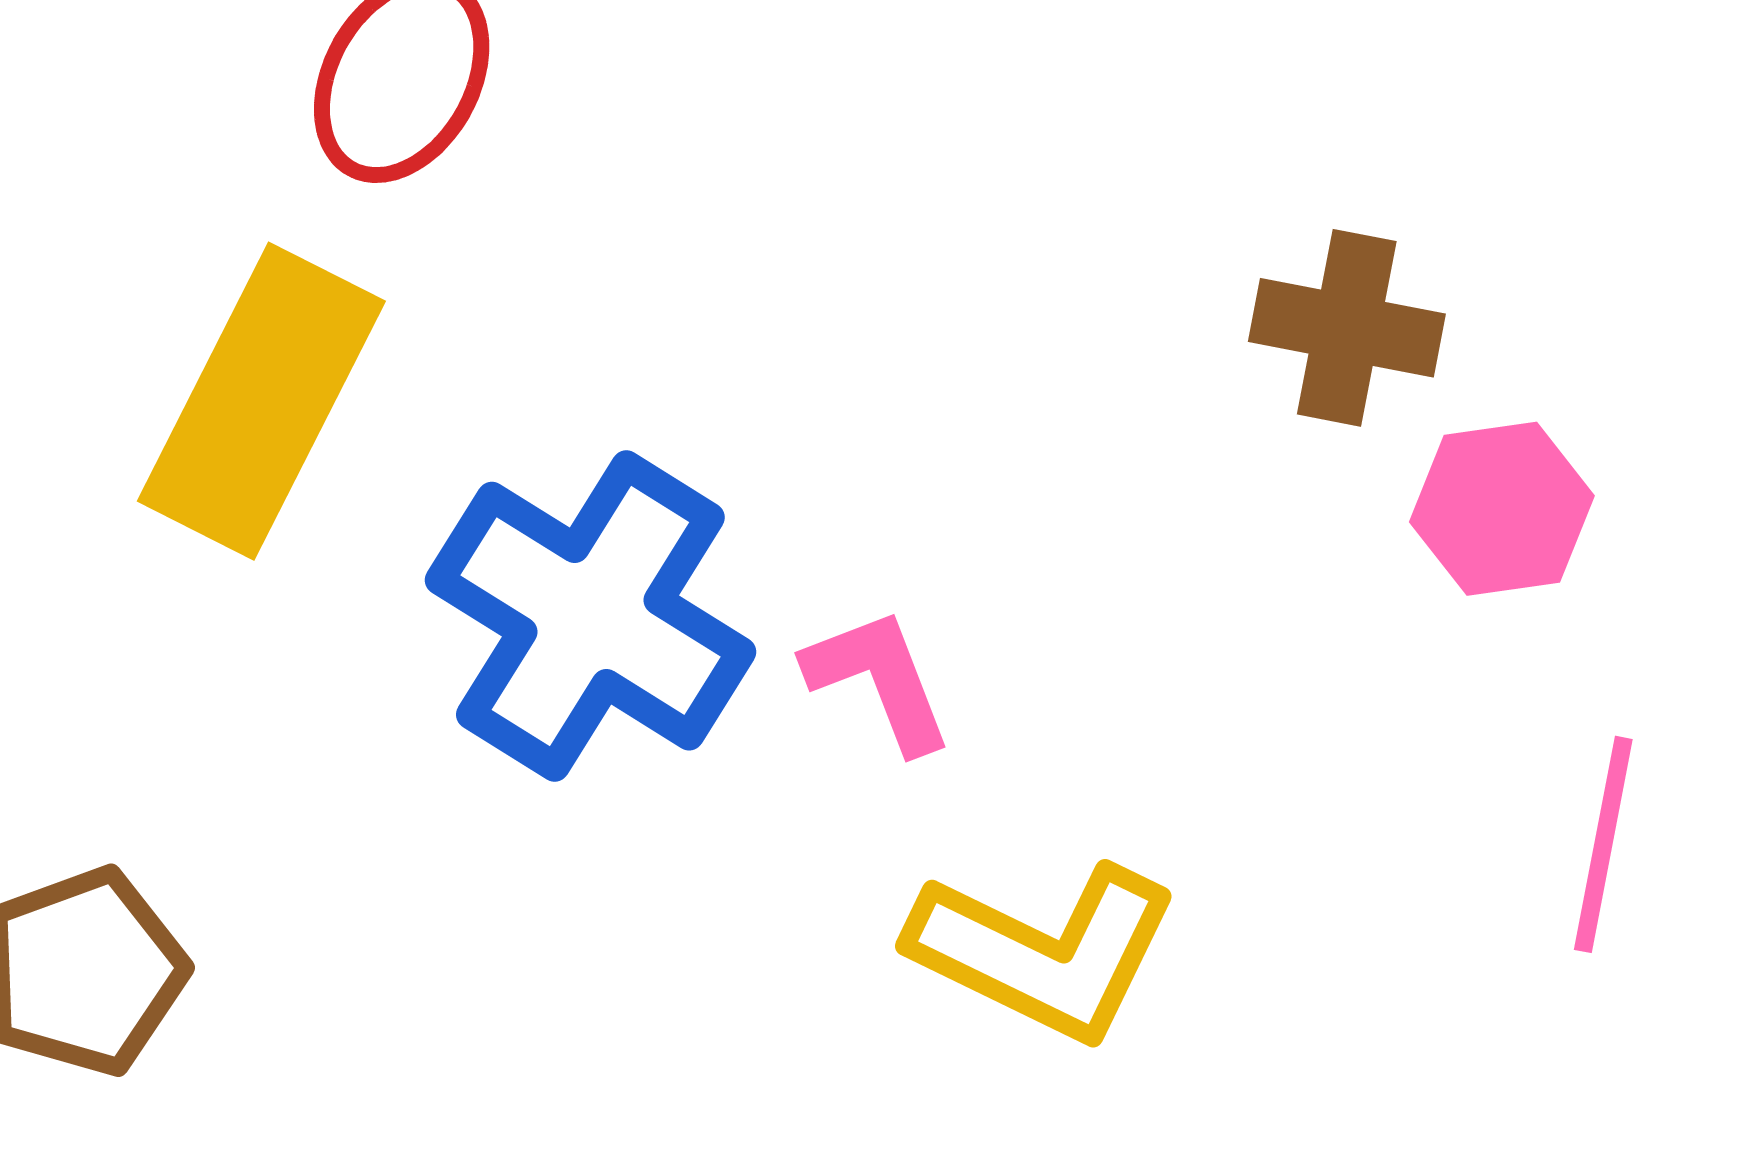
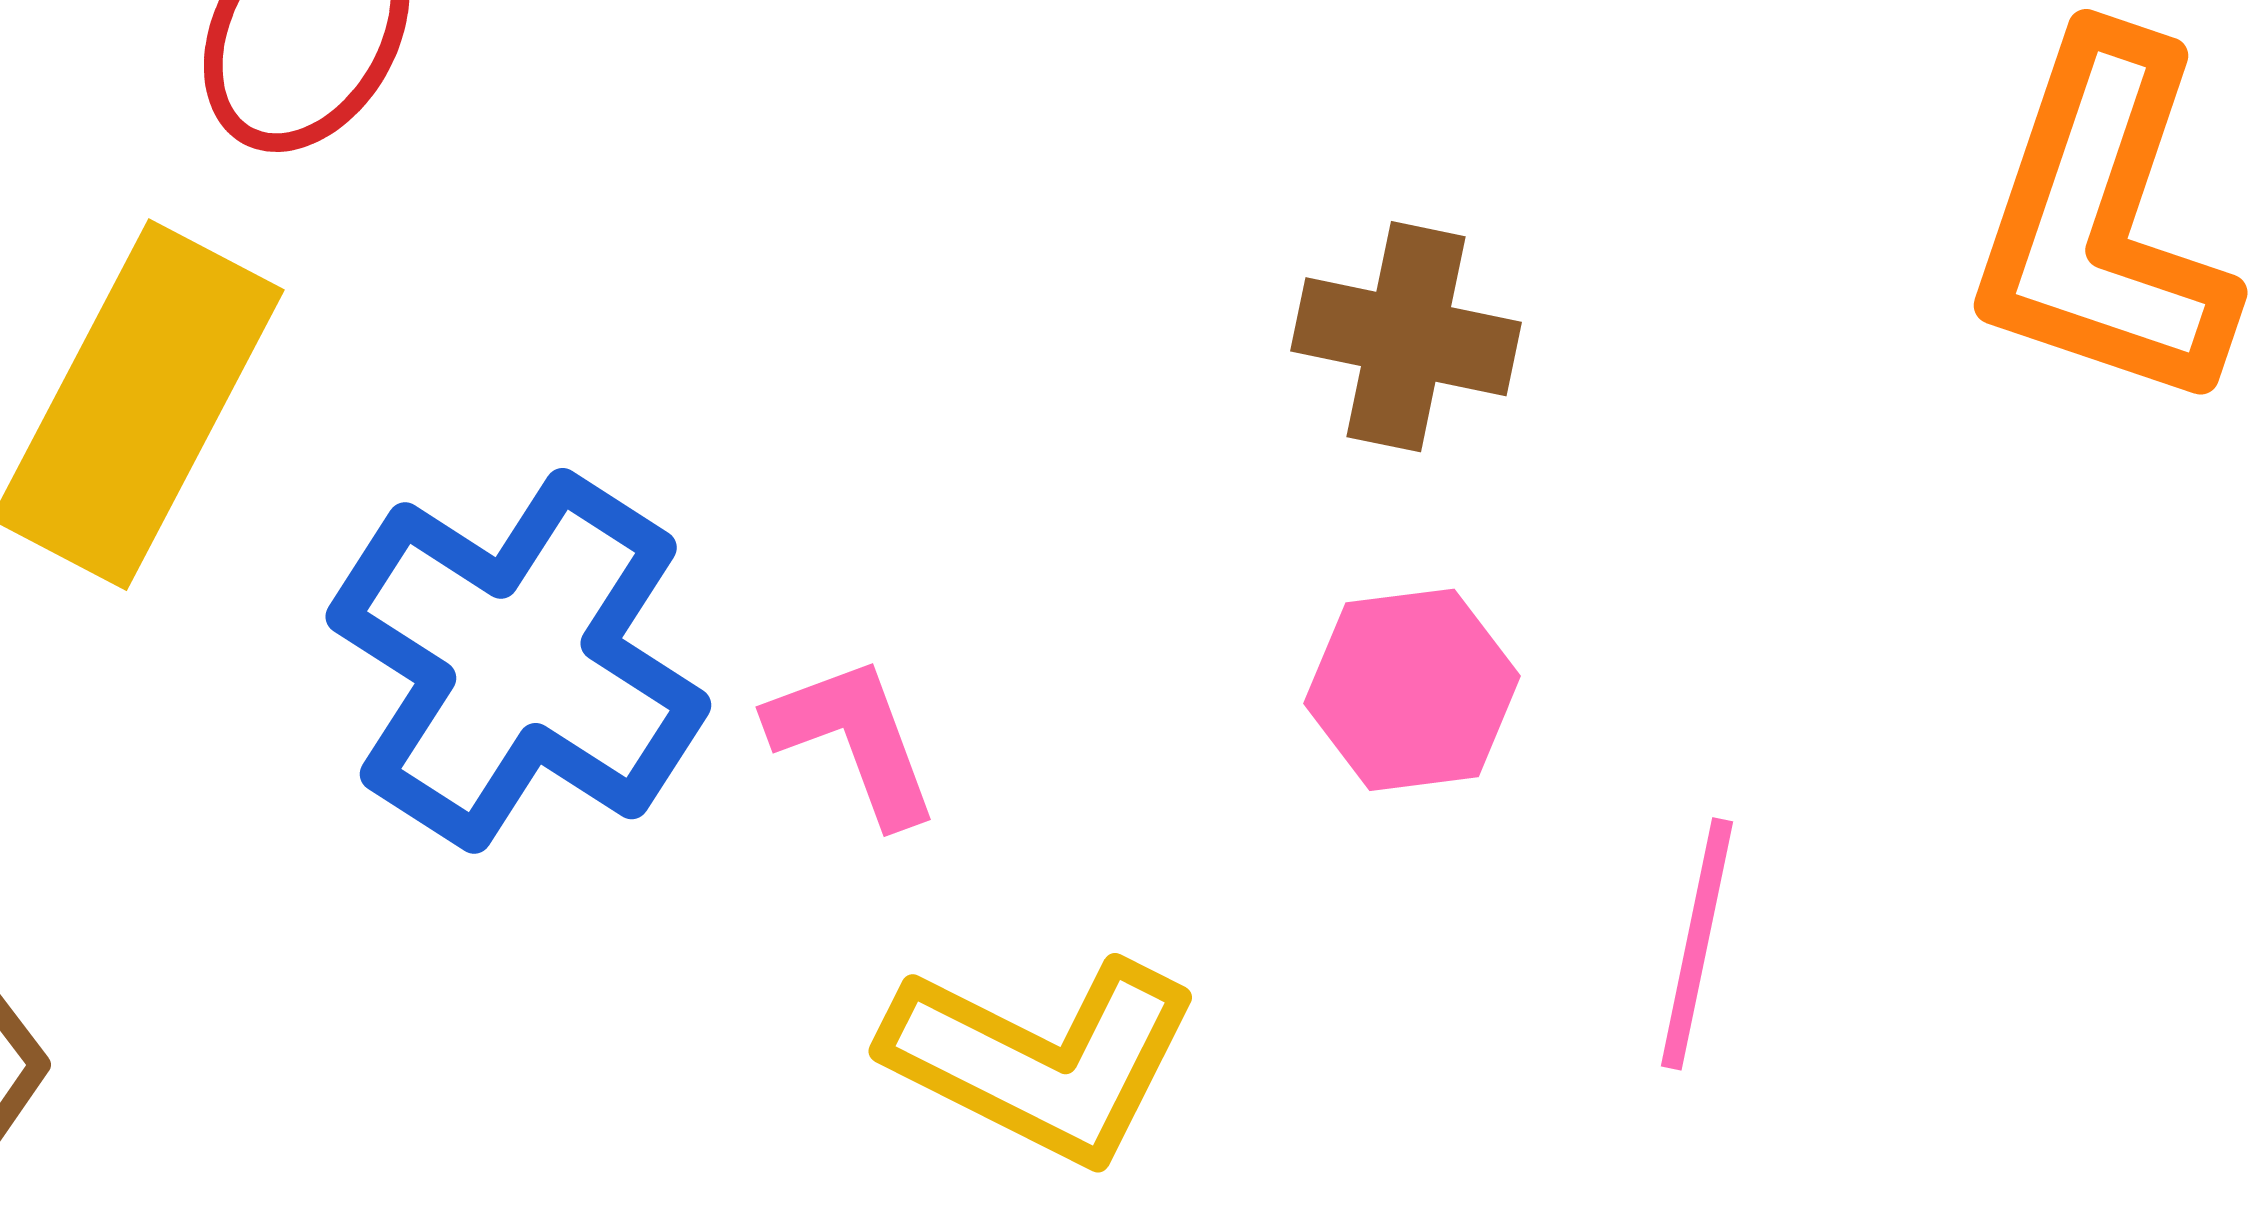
pink hexagon: (1502, 509) -> (1412, 690), moved

